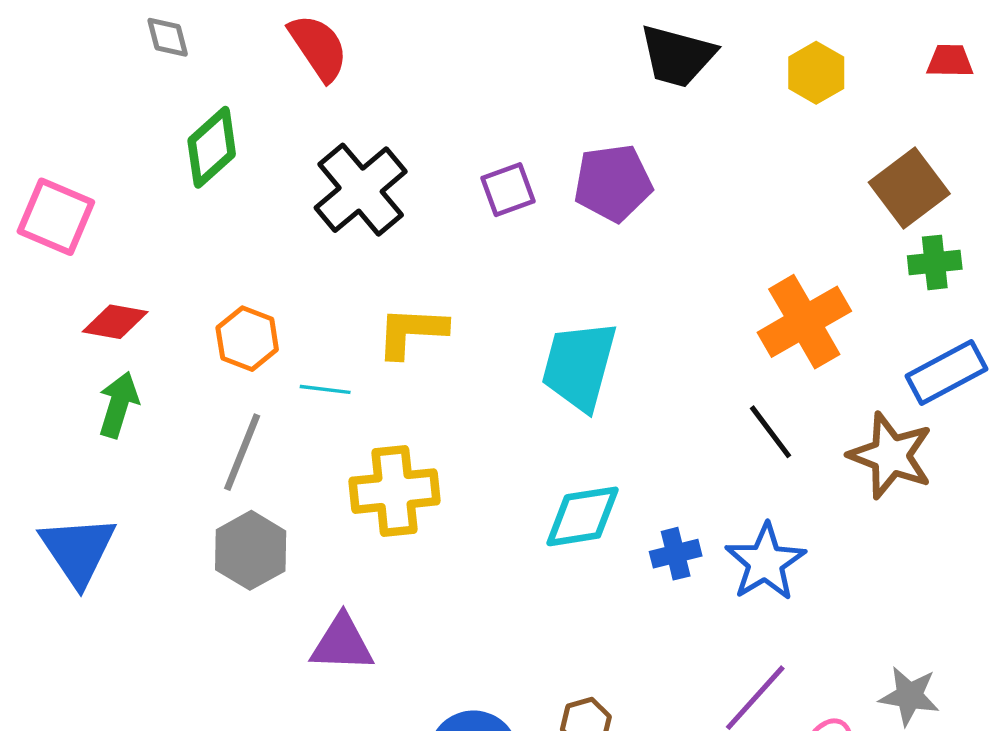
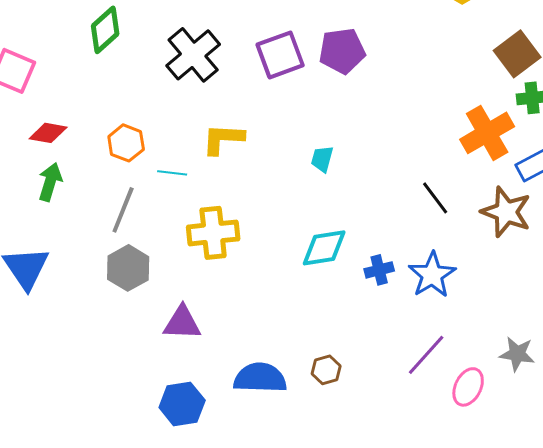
purple square: (508, 190) -> (280, 55), size x1.5
orange cross: (804, 322) -> (487, 133), moved
cyan trapezoid: (579, 366) -> (322, 159), size x0.5

